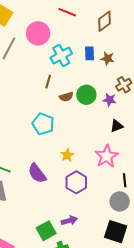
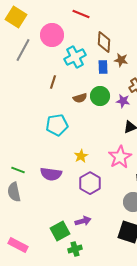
brown diamond: (105, 21) -> (104, 42), moved, turned -50
blue rectangle: (89, 53) -> (103, 67), moved
brown line: (48, 82) -> (53, 82), moved
cyan pentagon: (43, 124) -> (57, 125), turned -30
purple semicircle: (37, 173) -> (51, 174), turned -45

